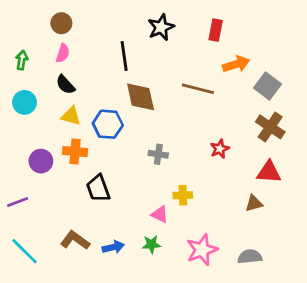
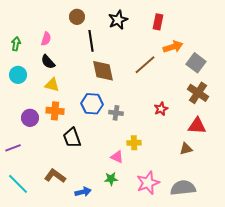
brown circle: (61, 23) -> (77, 17), moved
brown line: (198, 89) -> (145, 65), turned -55
blue hexagon: (108, 124) -> (92, 104), moved
blue arrow: (113, 247) -> (83, 192), moved
gray semicircle: (250, 257) -> (183, 188), size x1.4

